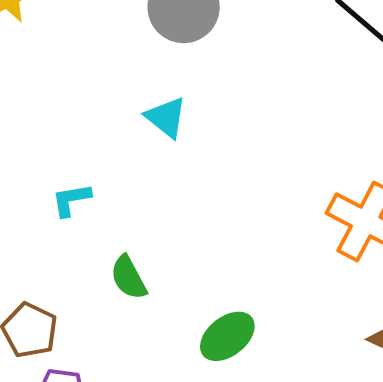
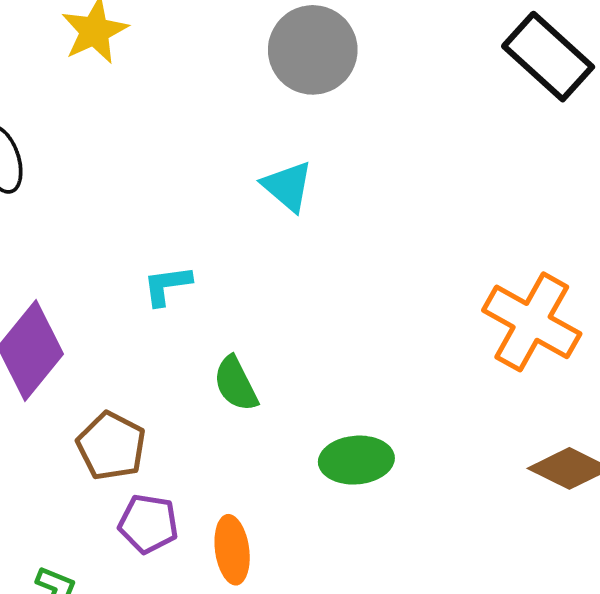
green ellipse: (227, 336) -> (356, 460), turned 32

